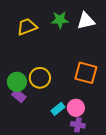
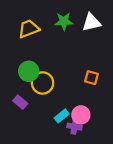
orange square: (86, 73) -> (91, 78), size x0.6
green circle: (17, 82) -> (29, 71), moved
purple cross: (78, 125) -> (74, 127), moved

